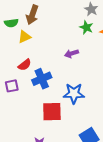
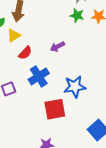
purple arrow: (72, 53) -> (57, 47), moved
red semicircle: (25, 65) -> (25, 53), moved

